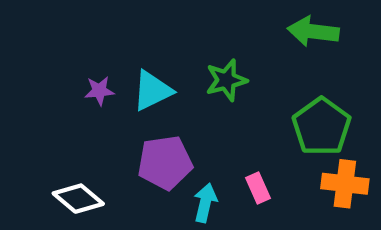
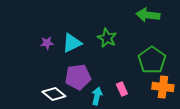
green star: (226, 80) -> (107, 38), turned -30
white diamond: (78, 199) -> (54, 94), moved

